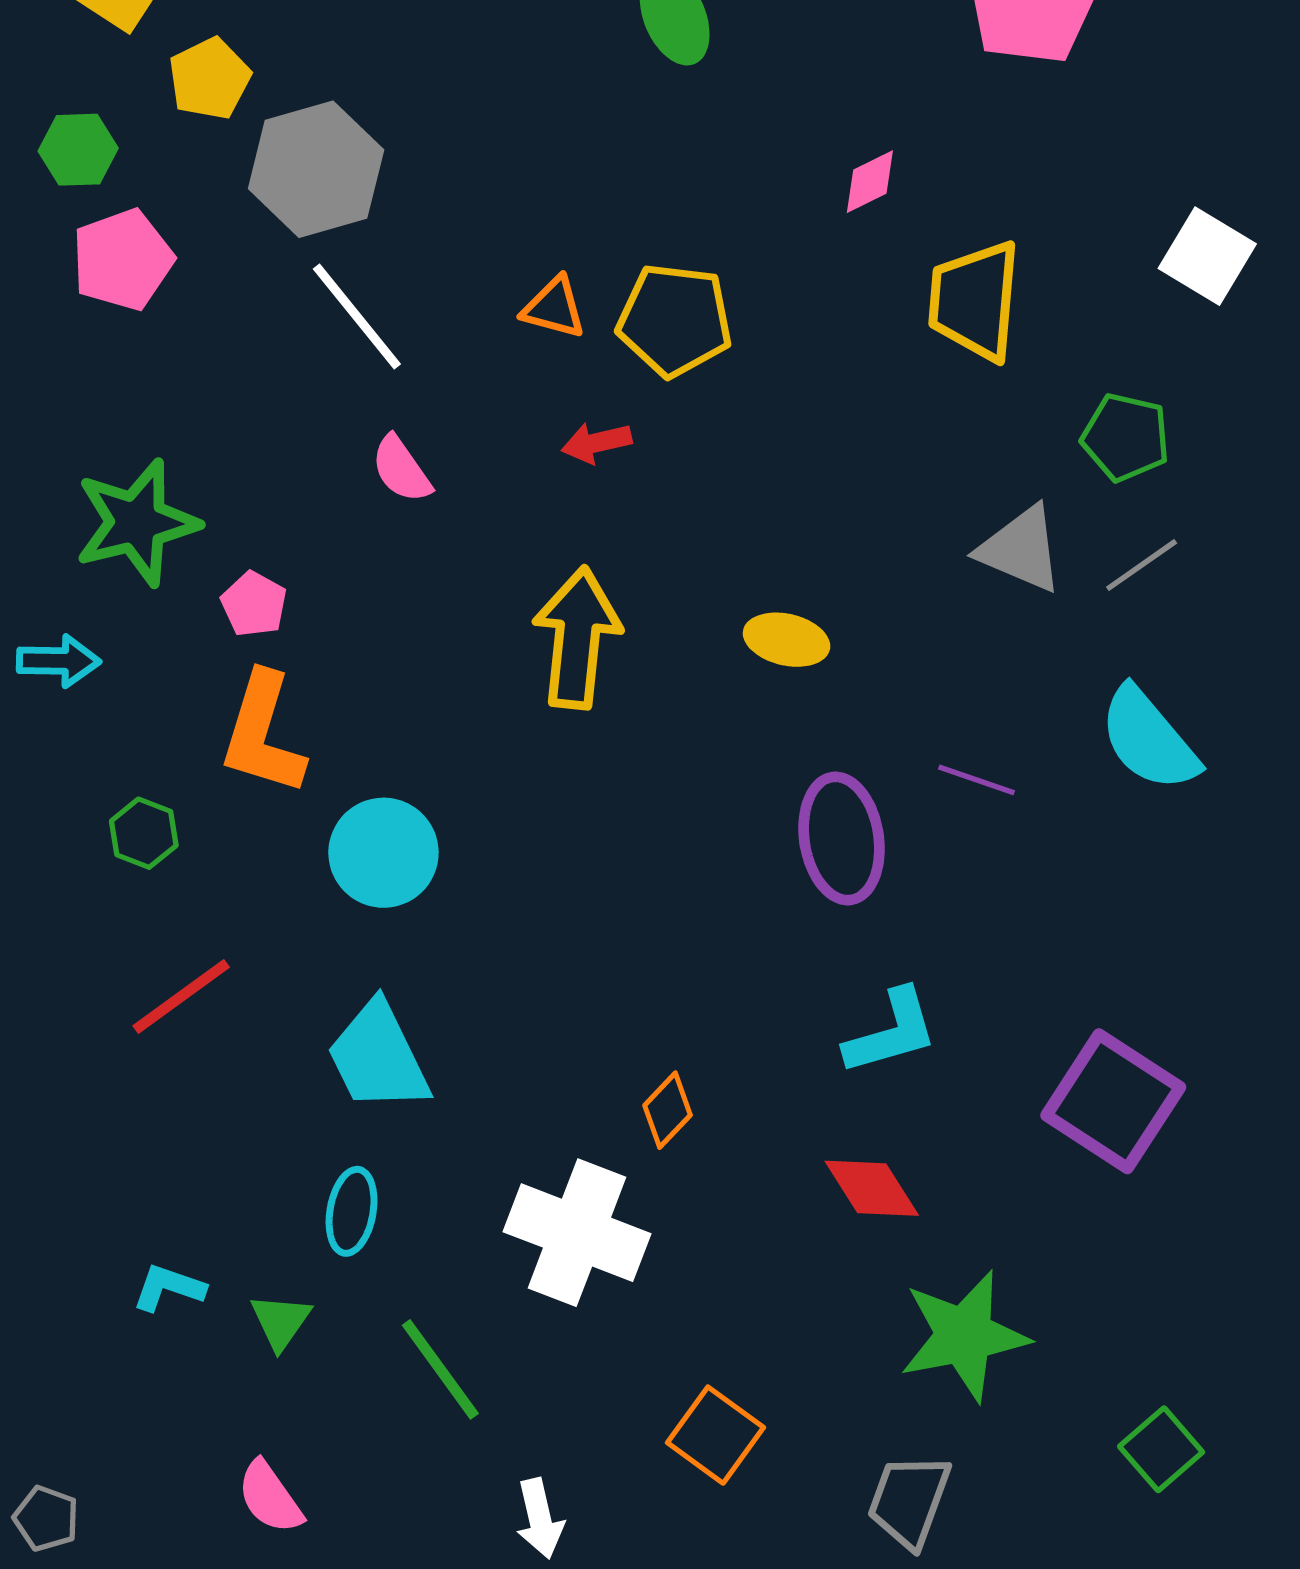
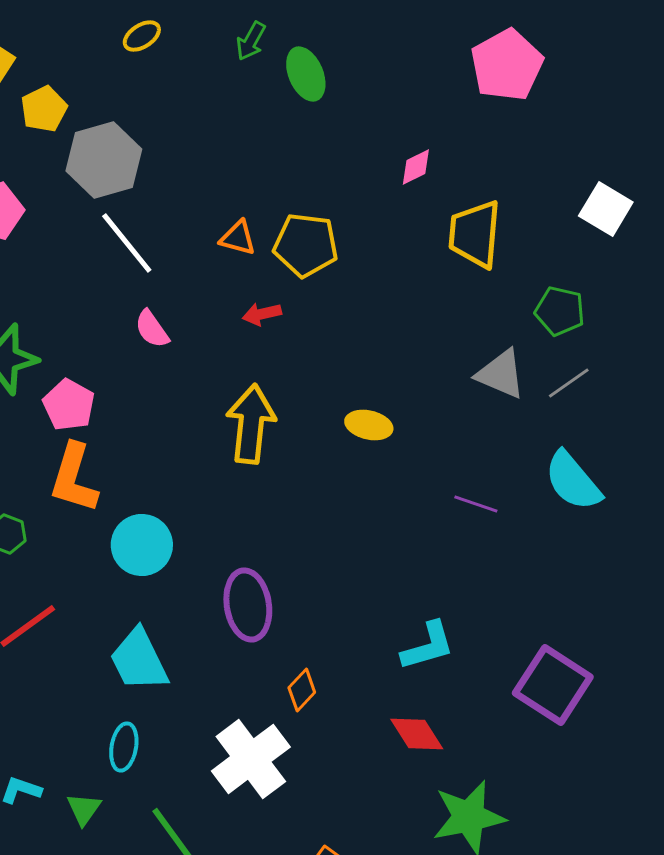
pink pentagon: (254, 604) -> (69, 405), size x1.4
purple ellipse: (842, 839) -> (248, 605), moved
white cross: (577, 1233) -> (251, 759), turned 32

